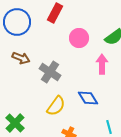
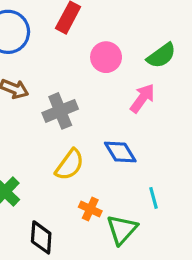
pink arrow: (102, 64) -> (142, 98), turned 36
gray cross: (50, 72) -> (60, 111), turned 35

